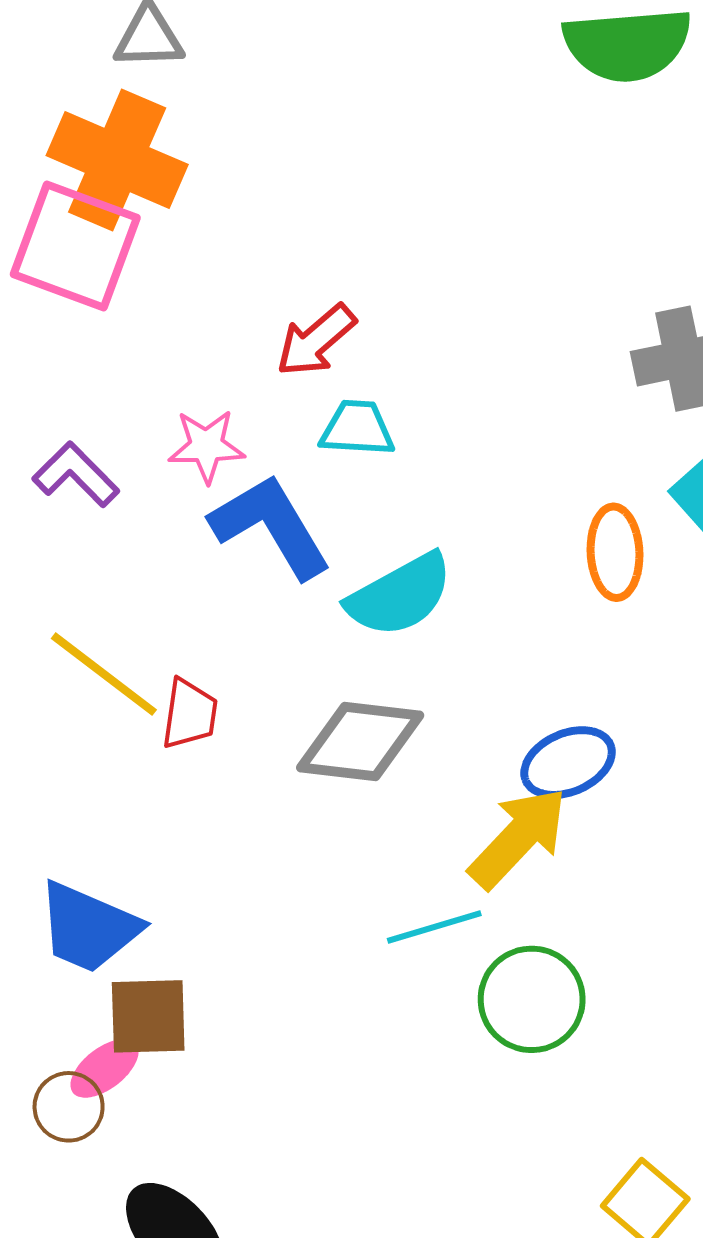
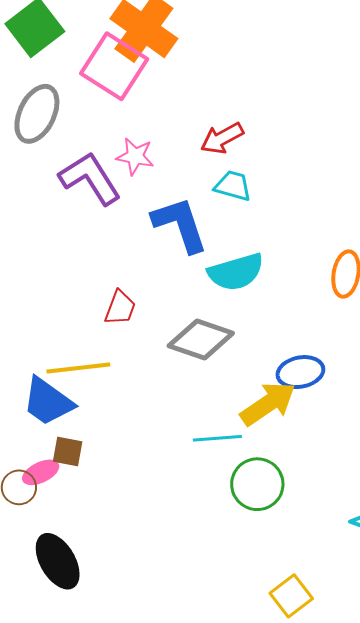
pink star: (206, 446) -> (135, 156), moved
purple L-shape: (76, 475) -> (90, 178), size x1.5
yellow line: (104, 674) -> (78, 368), moved, turned -56
brown square: (148, 1016) -> (68, 452), size x0.7

